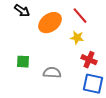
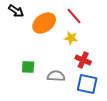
green square: (23, 62) -> (28, 67), moved
gray semicircle: (52, 73) -> (56, 76), moved

